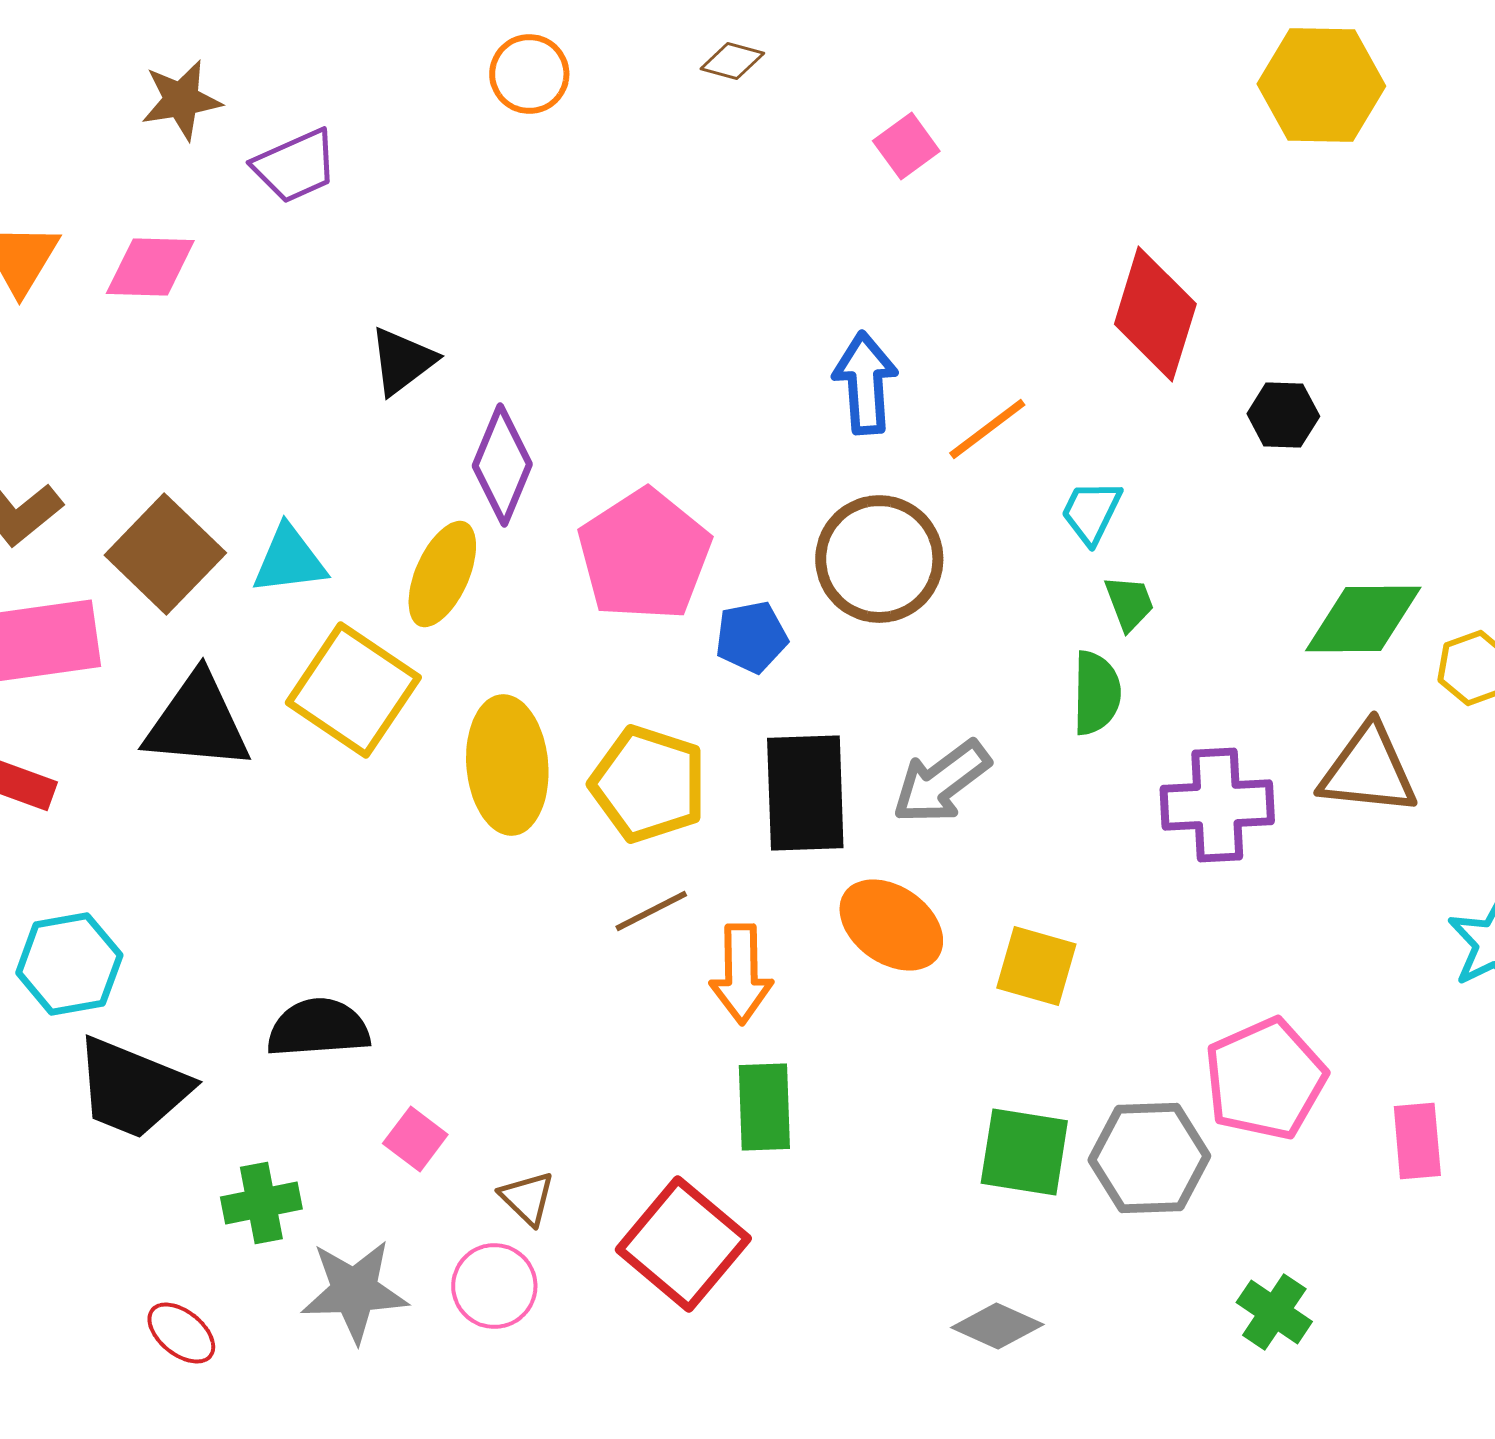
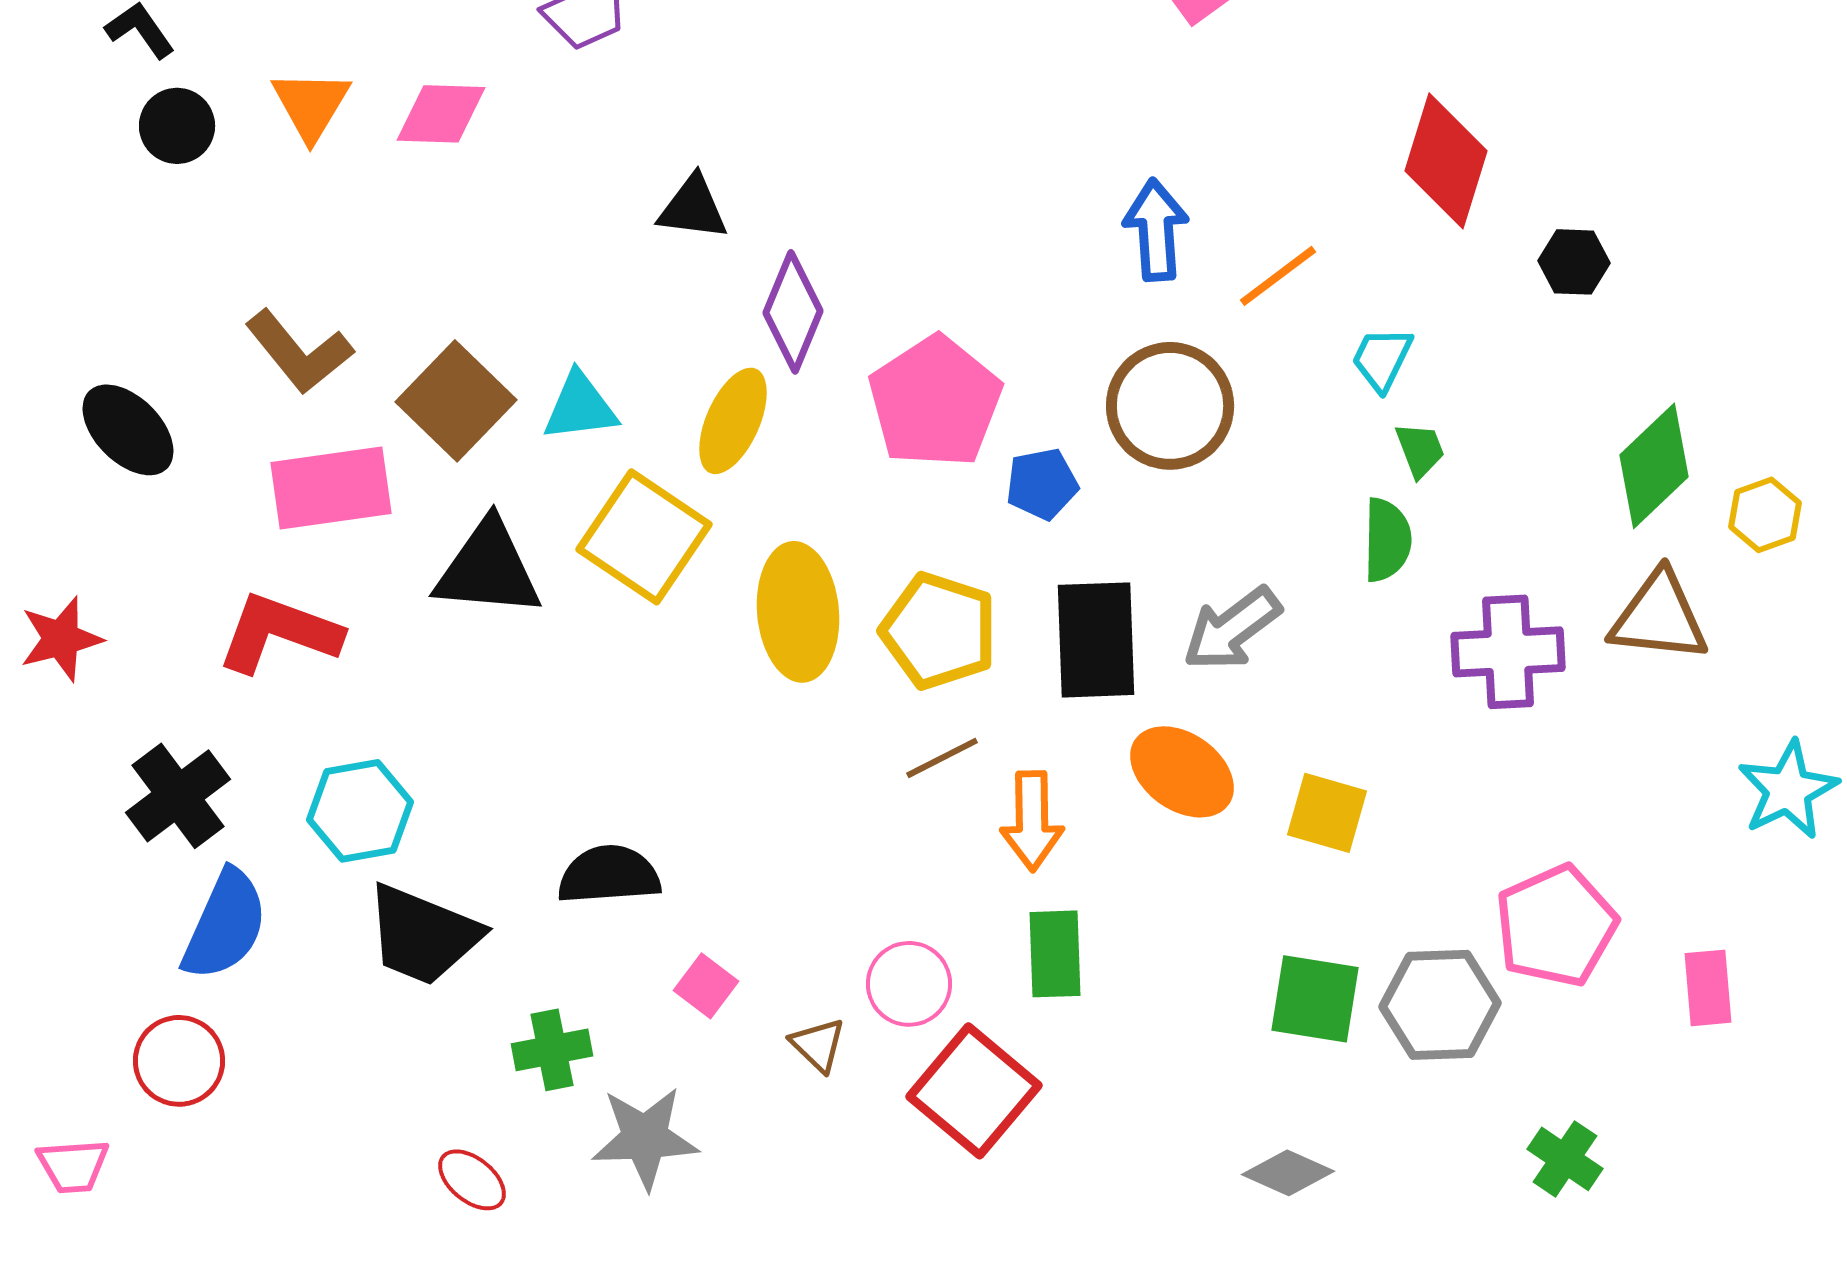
black triangle: (402, 361) -> (693, 208), turned 44
green diamond: (1363, 619) -> (1654, 466), turned -43
pink circle: (494, 1286) -> (909, 984), moved

